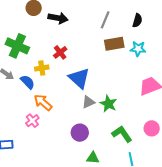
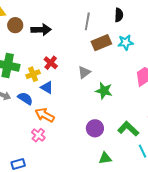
yellow cross: (42, 68) -> (33, 74), moved
blue triangle: (79, 78) -> (47, 87), moved, size x0.6
gray triangle: (88, 102) -> (84, 72), moved
green star: (108, 104) -> (104, 91), moved
purple circle: (80, 133) -> (95, 128), moved

